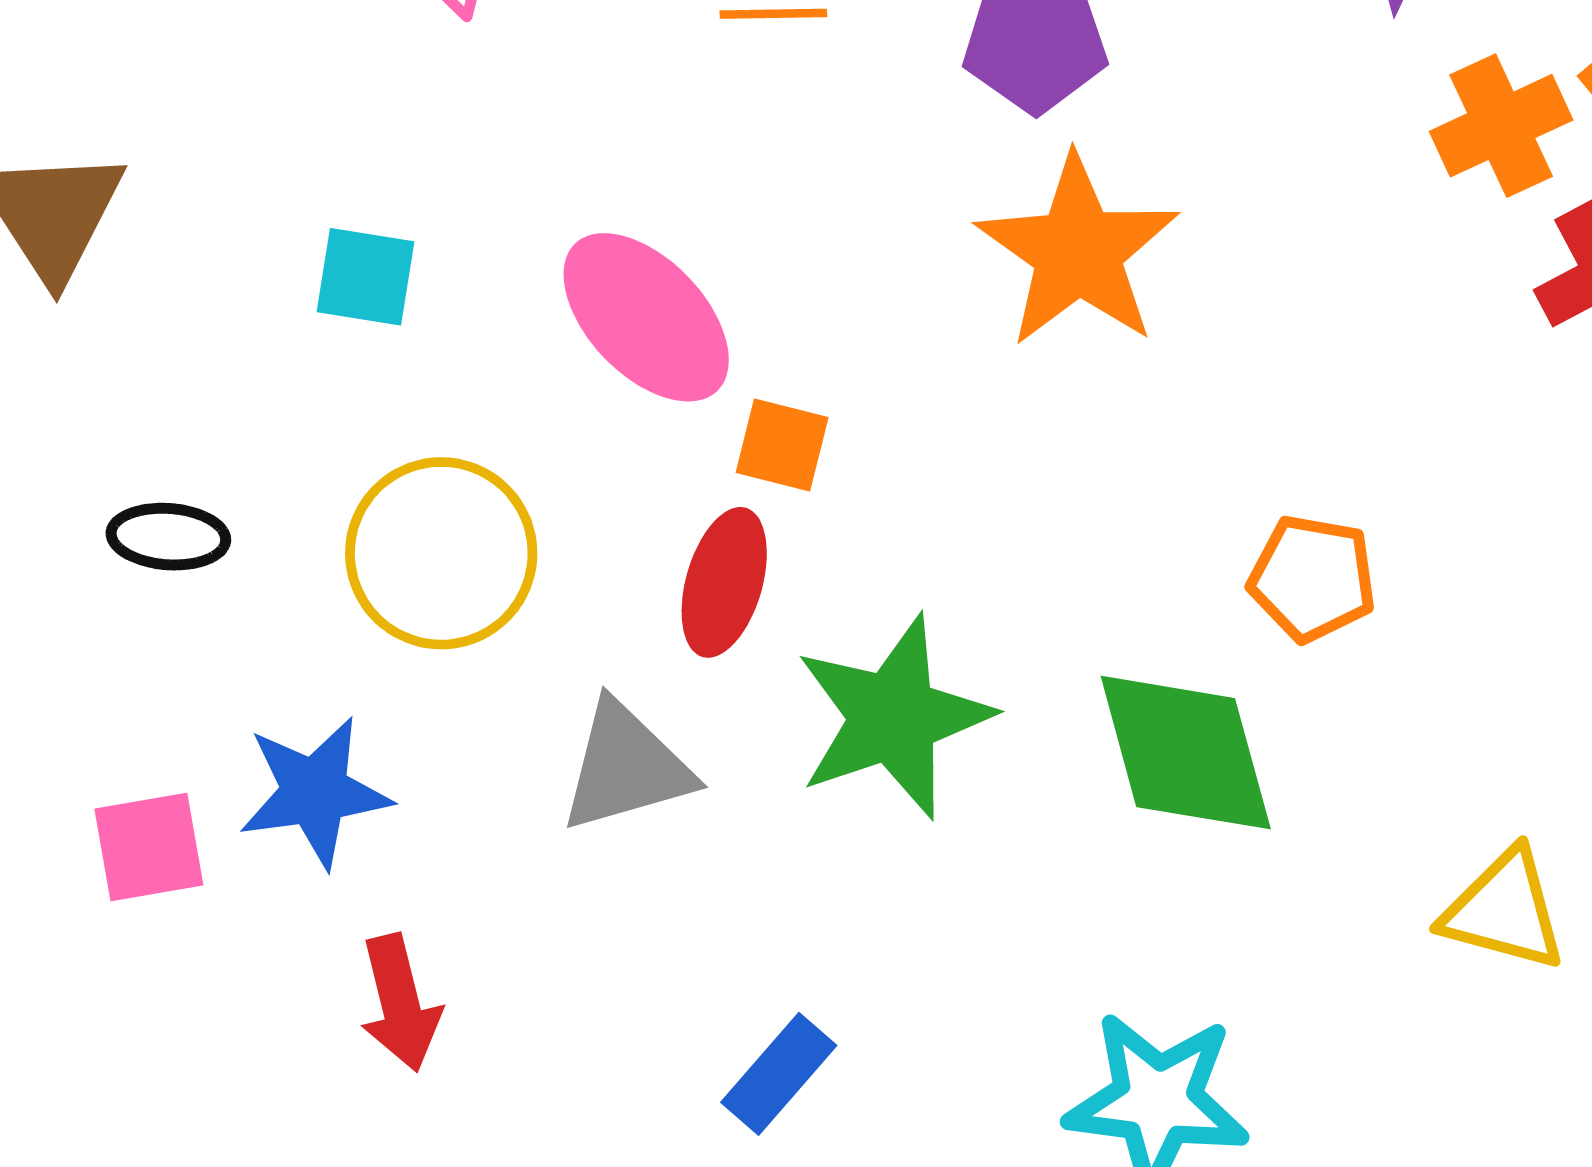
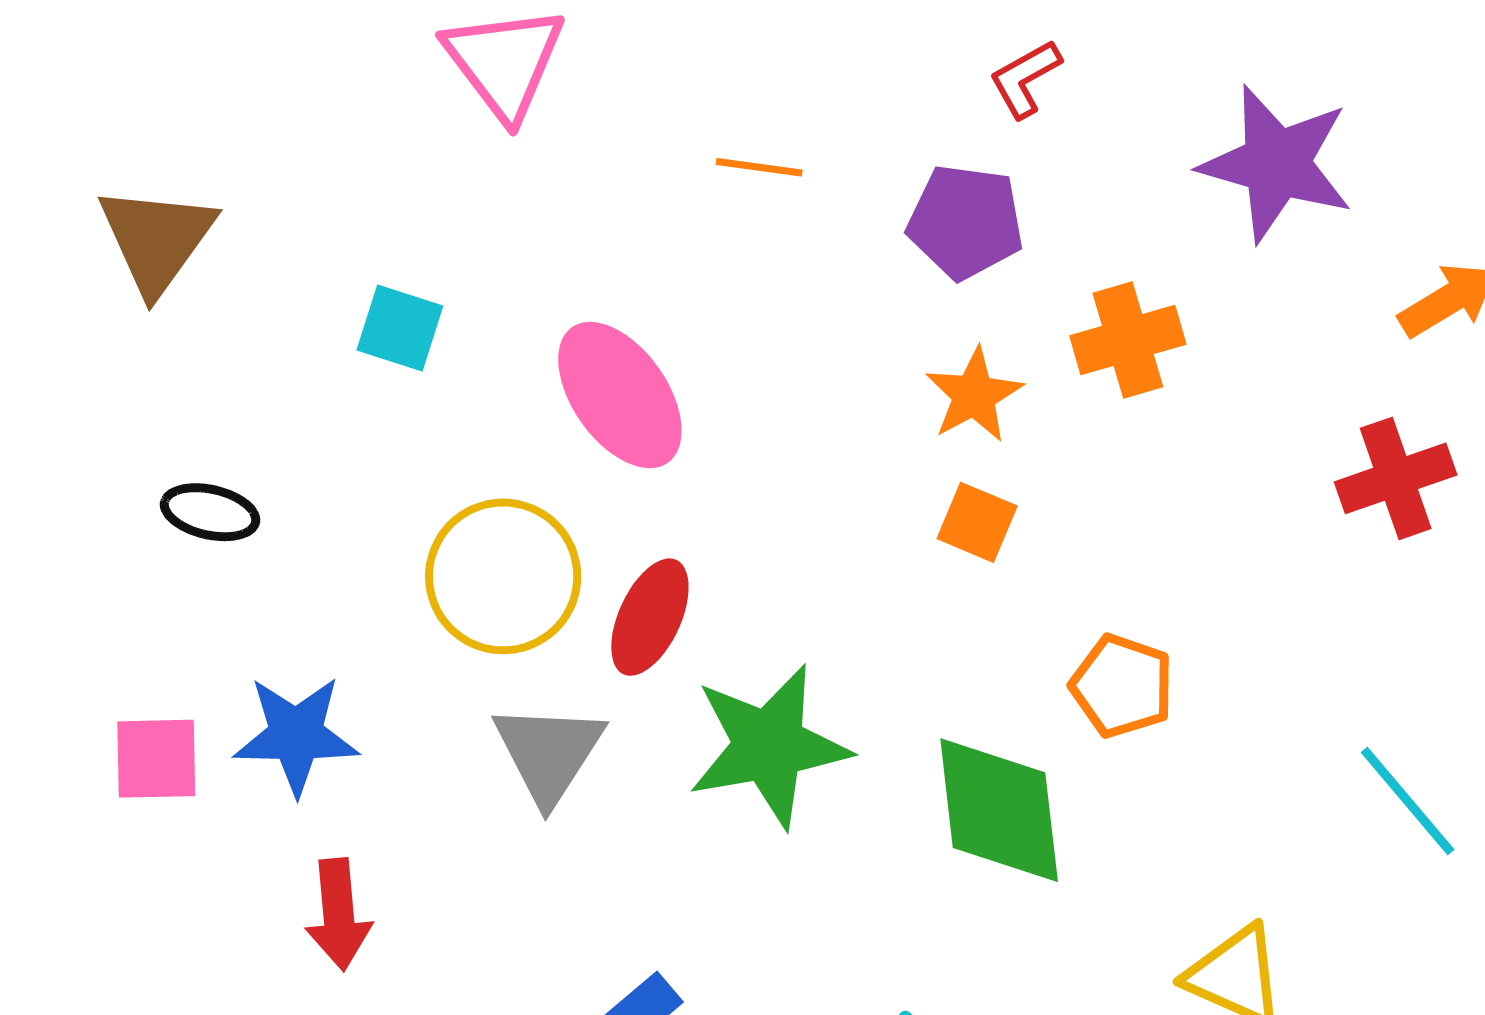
orange cross: (1501, 126) -> (1128, 340), moved
orange star: (1078, 251) -> (974, 395), size x0.6
orange square: (782, 445) -> (977, 522), moved
yellow circle: (441, 553) -> (503, 576), moved
gray triangle: (626, 767) -> (549, 753), turned -50

